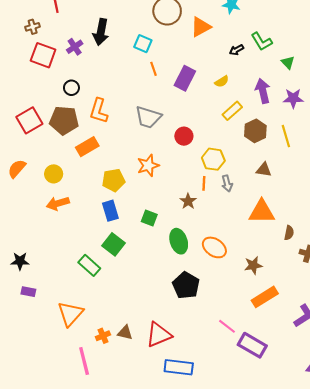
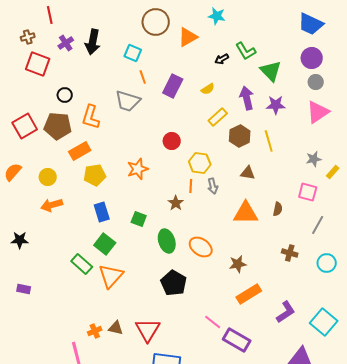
purple cross: (75, 47) -> (66, 43), moved
green triangle: (288, 63) -> (271, 71), size x1.6
gray trapezoid: (148, 117) -> (128, 101), moved
yellow pentagon: (113, 180) -> (95, 175), moved
brown semicircle: (289, 233) -> (278, 209), moved
black star: (20, 261) -> (20, 240), moved
orange triangle: (70, 314) -> (111, 276), moved
red triangle: (159, 335) -> (148, 330), turned -36

